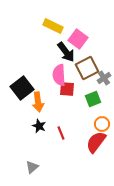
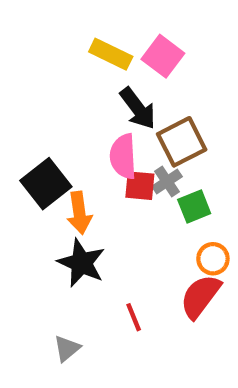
pink square: (78, 39) -> (163, 56), moved
gray cross: (104, 78) -> (167, 181), moved
black star: (39, 126) -> (81, 263), size x1.6
red line: (61, 133) -> (134, 317), moved

